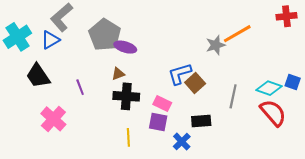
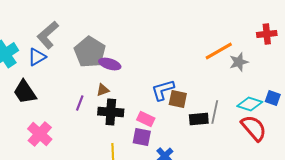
gray star: (216, 45) -> (239, 62), moved
brown square: (195, 83) -> (178, 99), turned -36
purple line: (80, 87) -> (80, 103), moved, turned 42
black rectangle: (201, 121) -> (199, 119), moved

